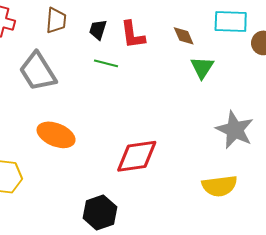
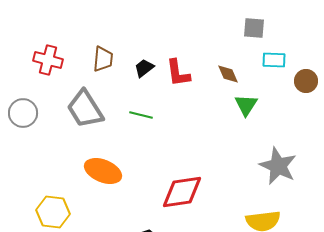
cyan rectangle: (231, 22) -> (274, 60), size x0.7
black trapezoid: (98, 30) -> (144, 68), turned 35
green line: (106, 63) -> (141, 115), moved

